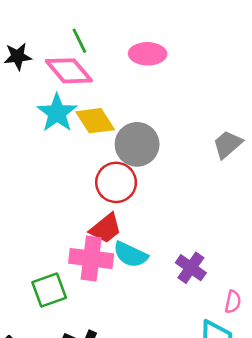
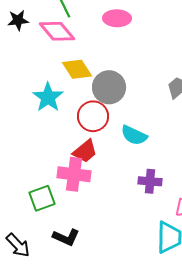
cyan star: (57, 113) -> (48, 97), moved
cyan semicircle: (131, 255) -> (134, 135), moved
purple cross: (191, 268) -> (150, 181), turned -30

